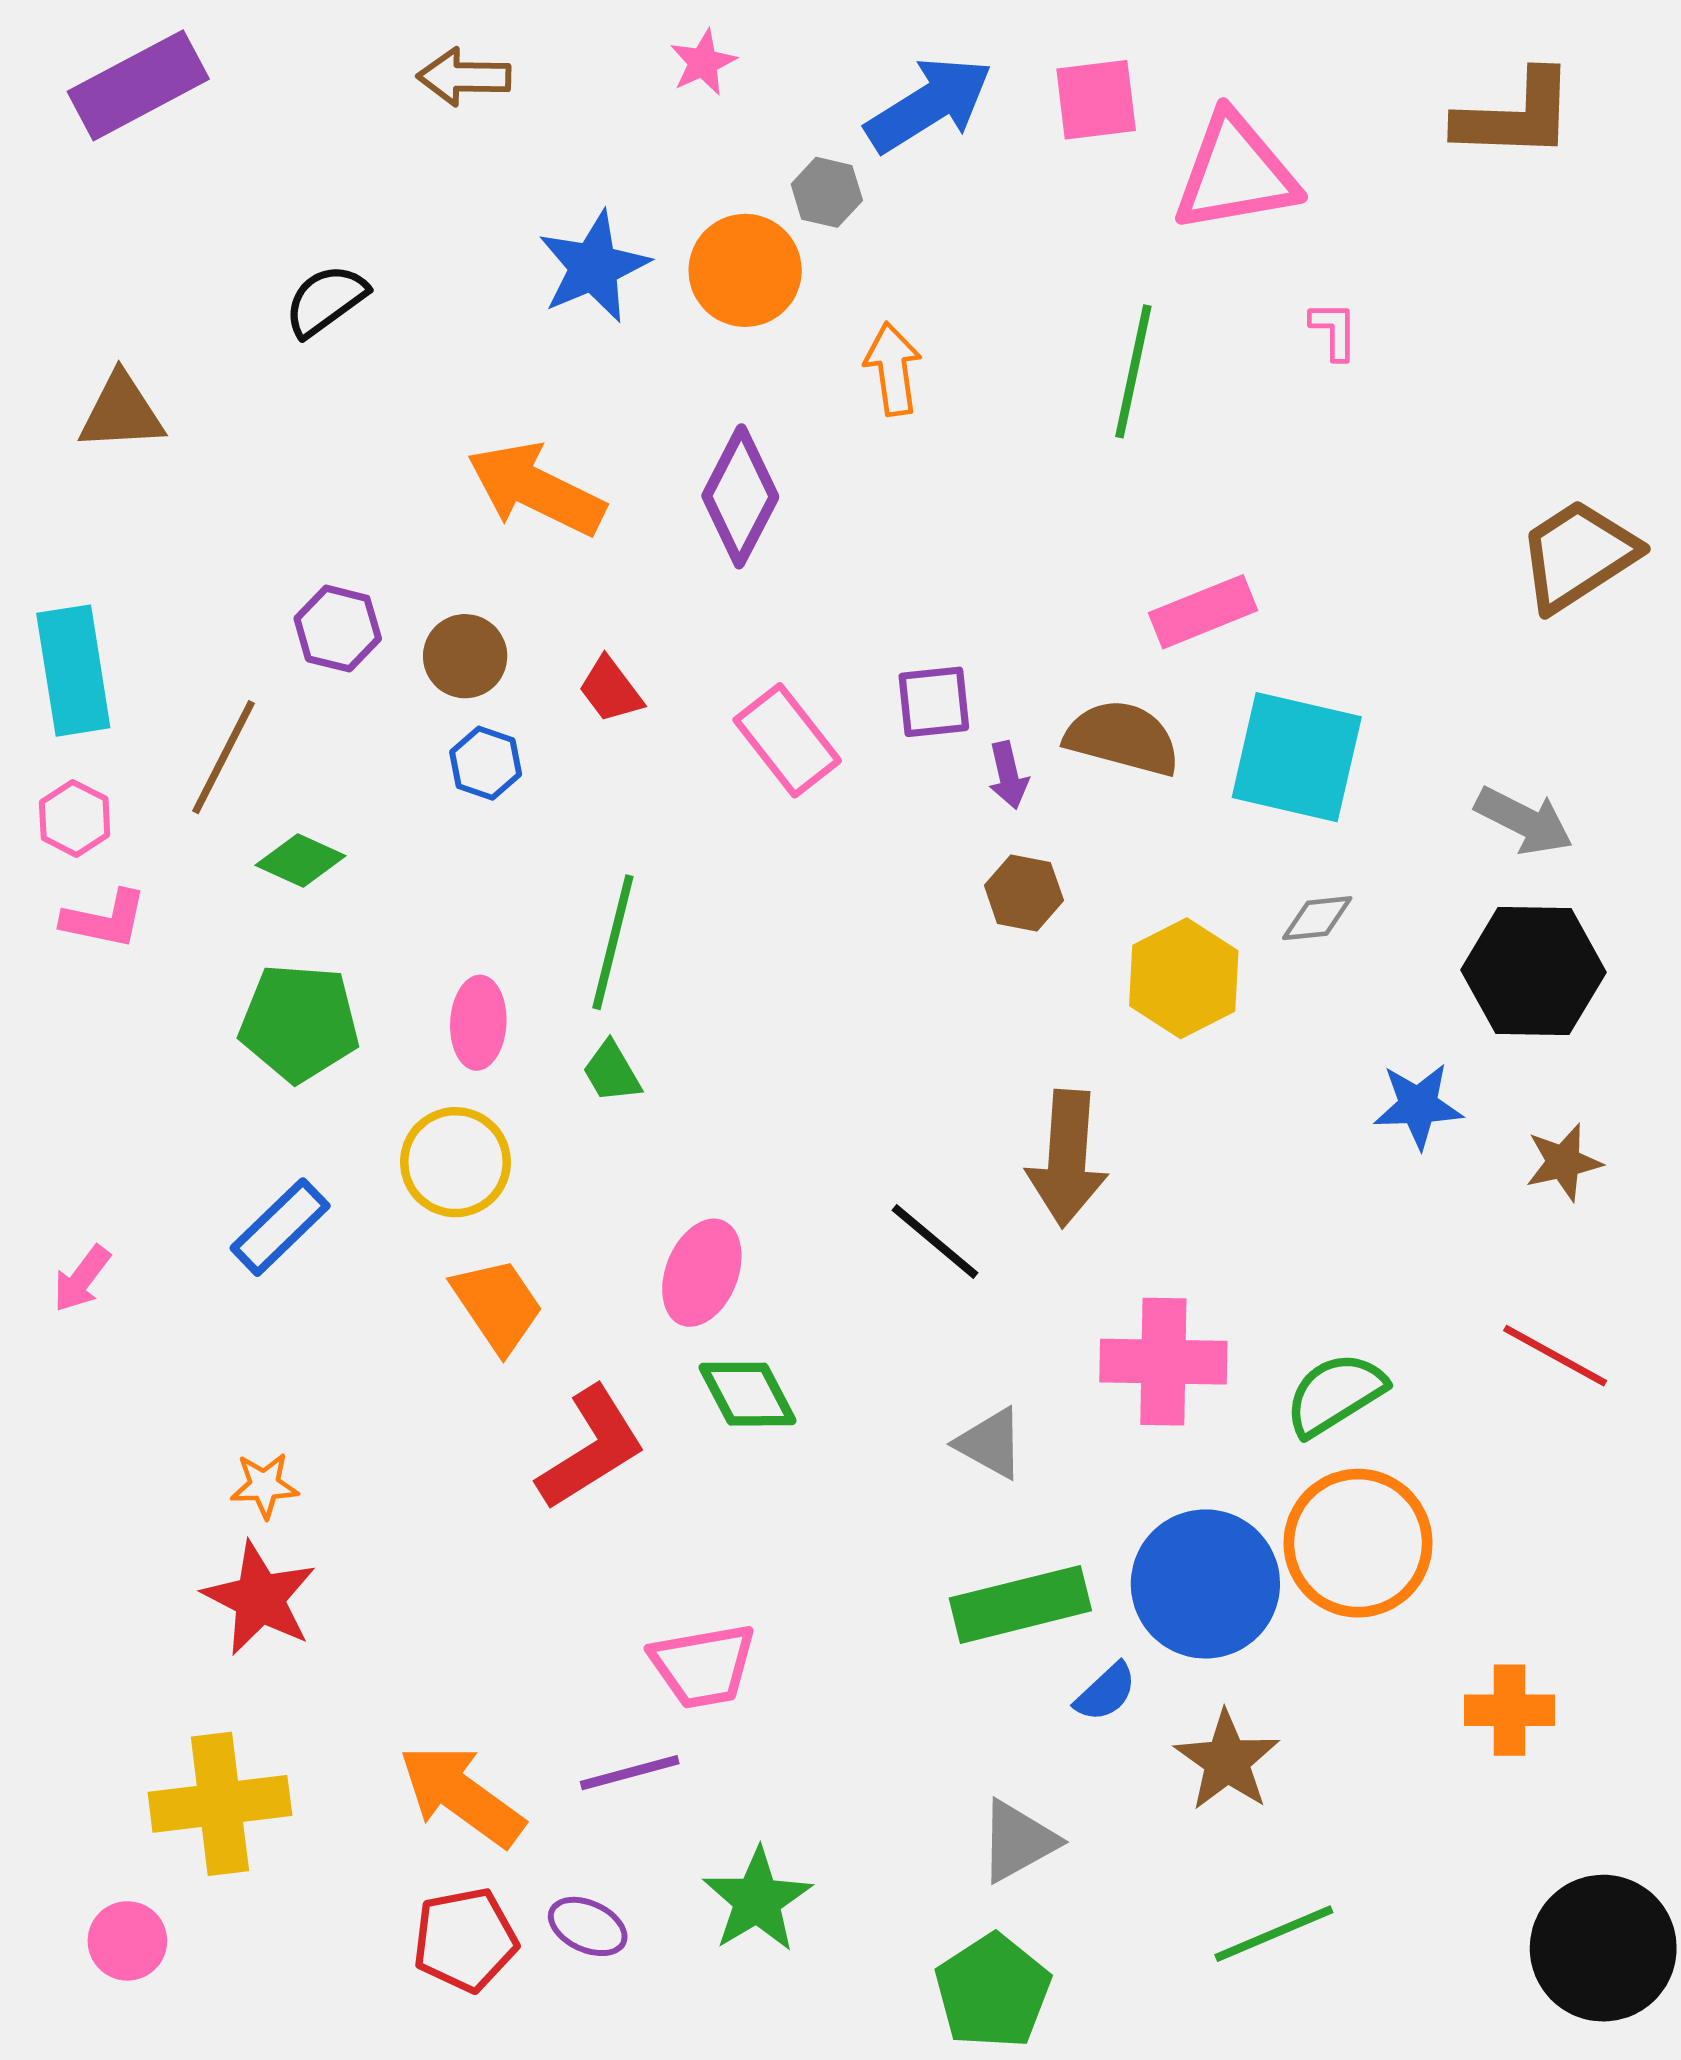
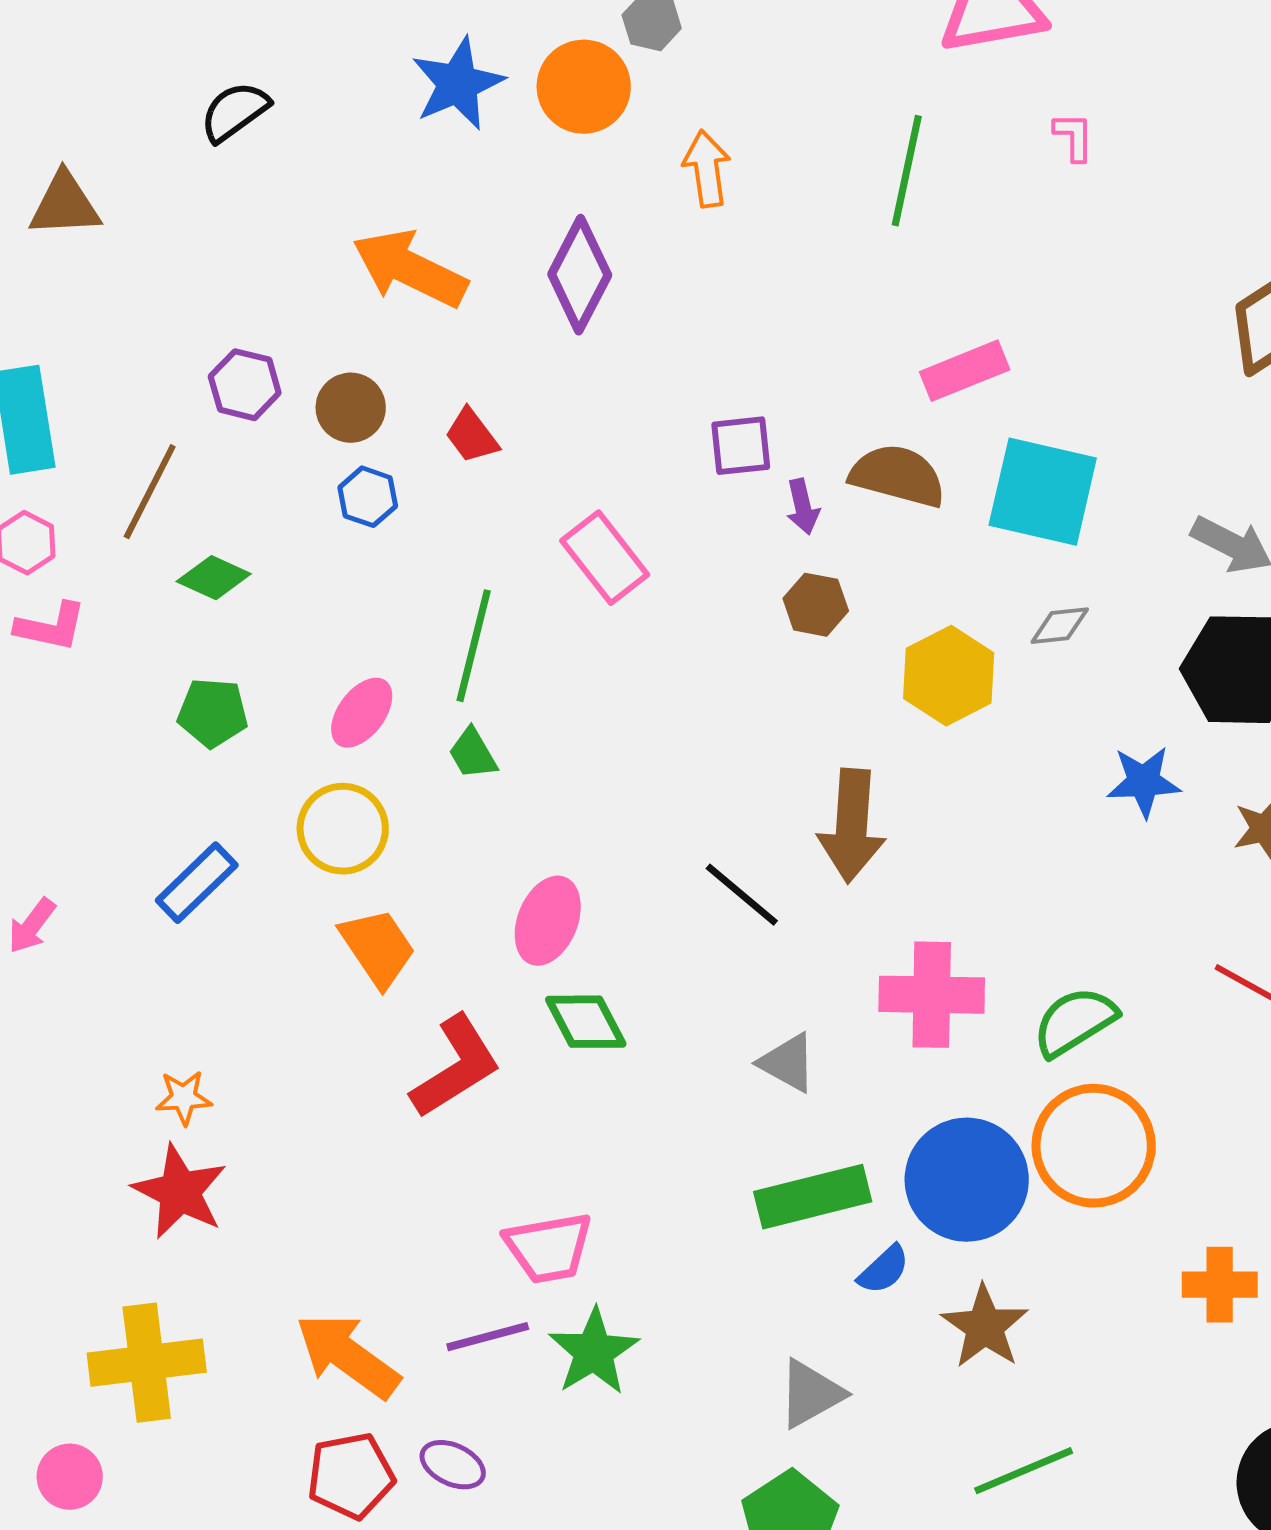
pink rectangle: (787, 740) -> (605, 558), moved
green pentagon: (299, 1023) -> (213, 713), size x0.7
pink ellipse: (478, 1023) -> (362, 713), turned 34
green star: (757, 1900) -> (594, 1352), moved

